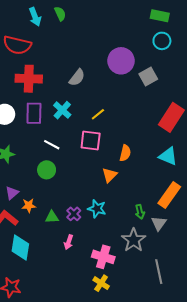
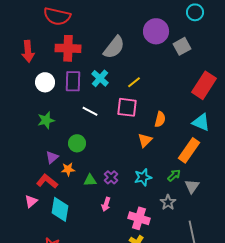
gray semicircle: (77, 78) -> (114, 47), size x1.4
green circle: (47, 170) -> (77, 143), moved
orange rectangle: (169, 195) -> (189, 150), moved
cyan star: (97, 209) -> (143, 177), moved, turned -30
green arrow: (140, 212) -> (174, 175), turned -120
gray star: (134, 240) -> (168, 202), size x0.7

